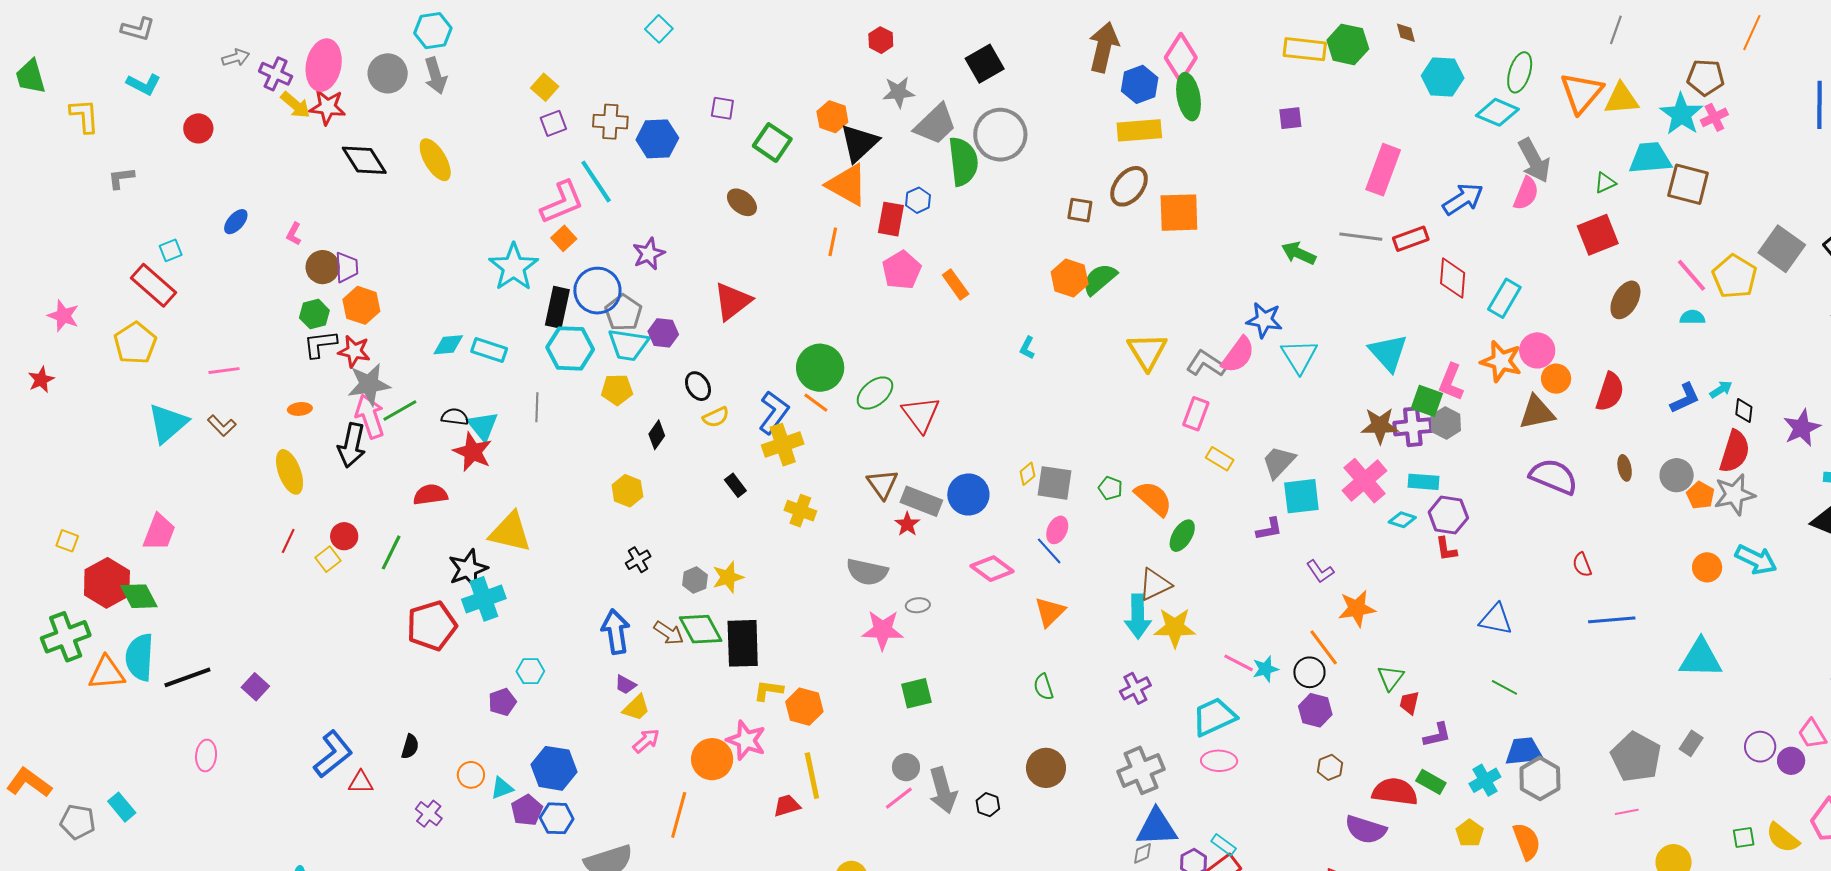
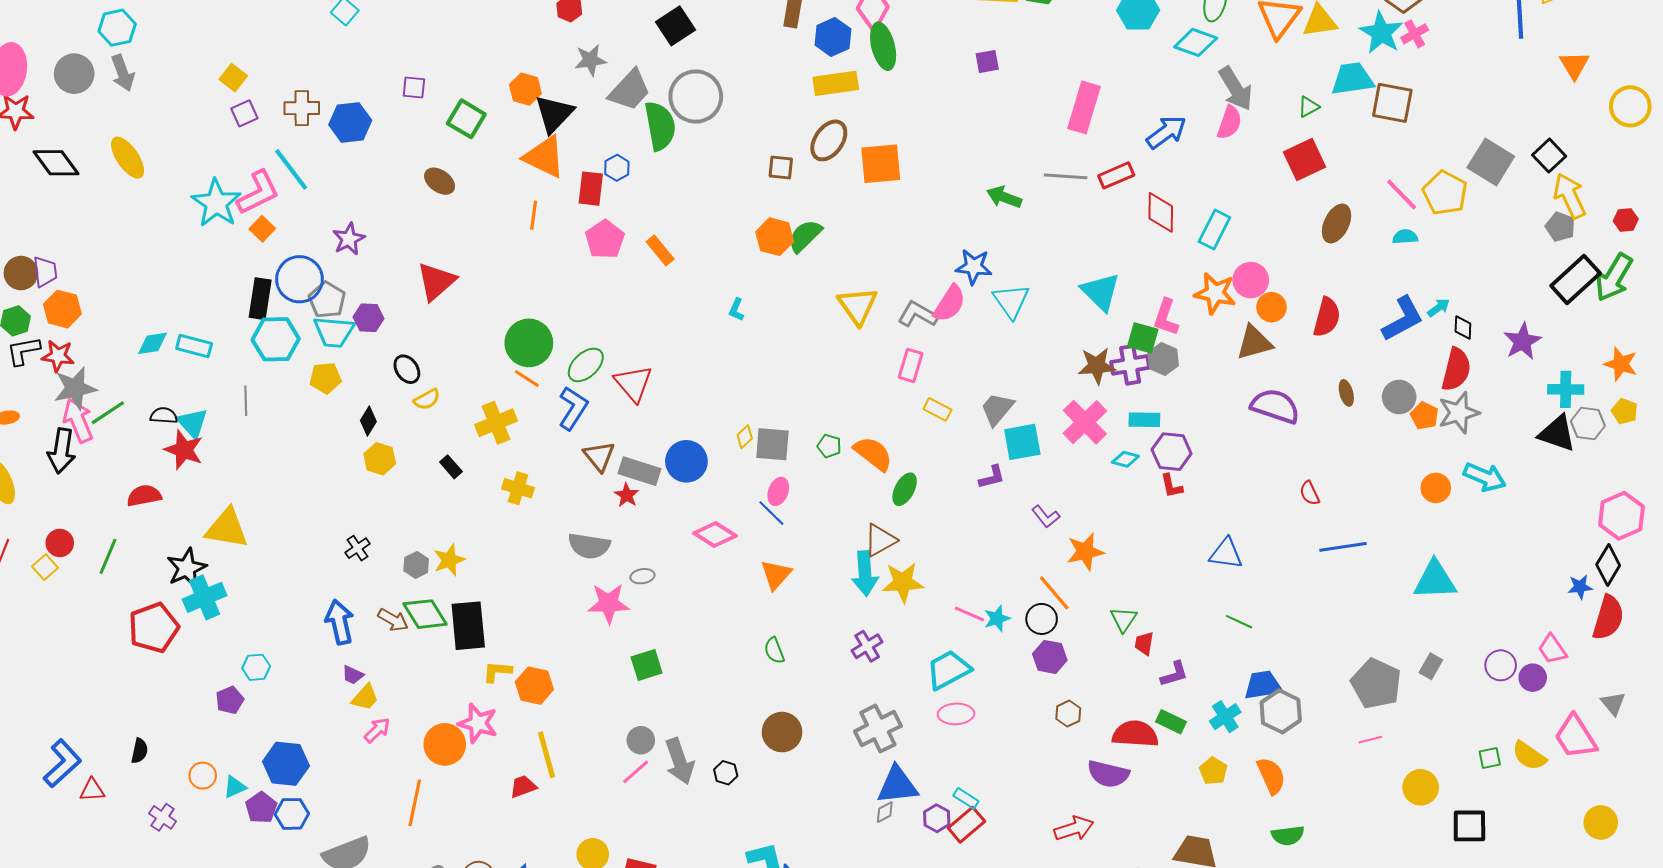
cyan star: (514, 267) -> (216, 203), moved
blue L-shape: (1685, 398) -> (1403, 319), size x1.4
blue L-shape: (774, 412) -> (573, 408), moved
yellow hexagon: (627, 491) -> (380, 459), moved

